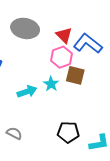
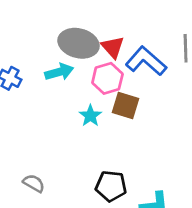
gray ellipse: (25, 28) -> (79, 43), moved
cyan arrow: (27, 92) -> (59, 72), moved

